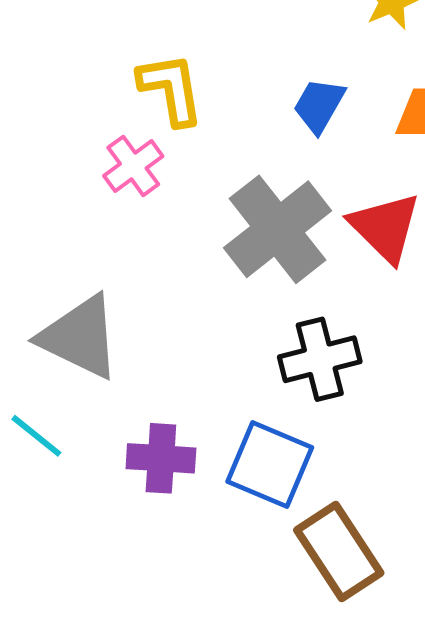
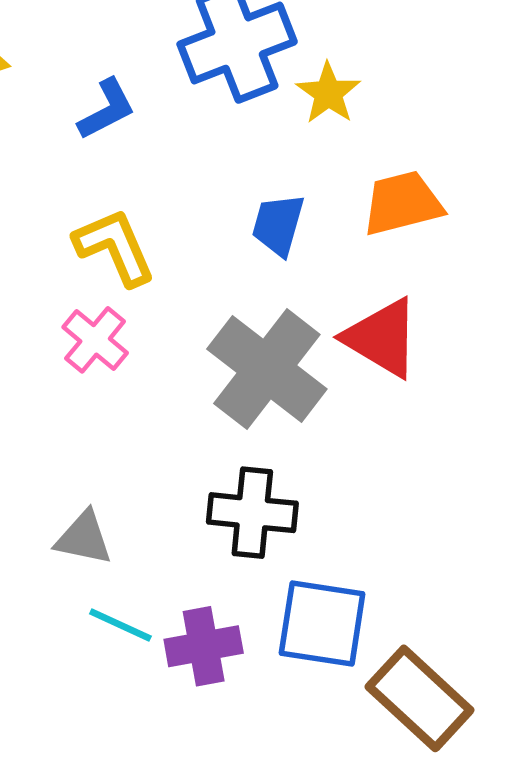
gray triangle: (80, 337) -> (84, 538), size x0.6
black cross: (320, 359) -> (252, 513), moved, turned 34
cyan line: (36, 436) -> (120, 625), moved

